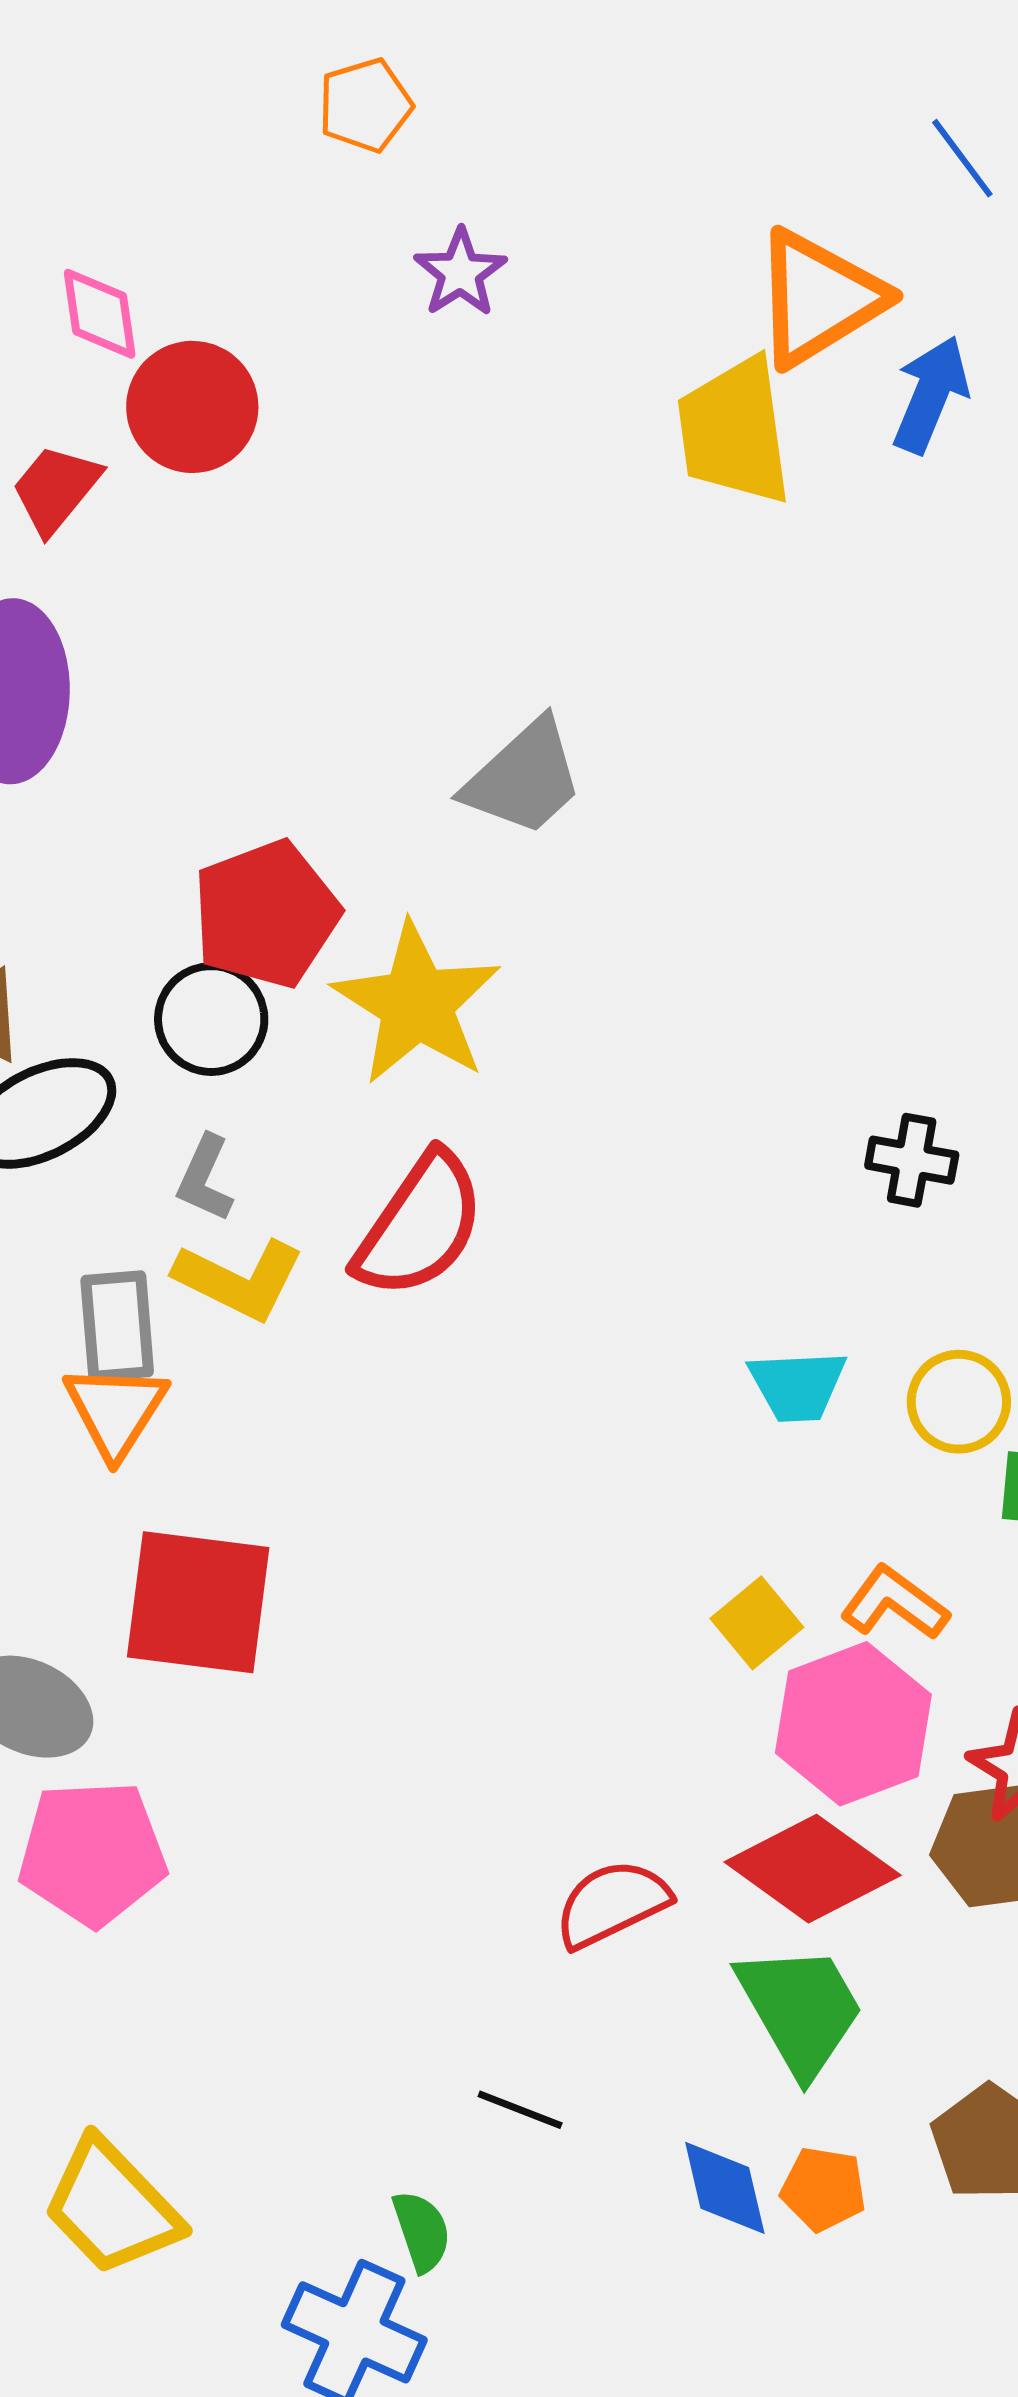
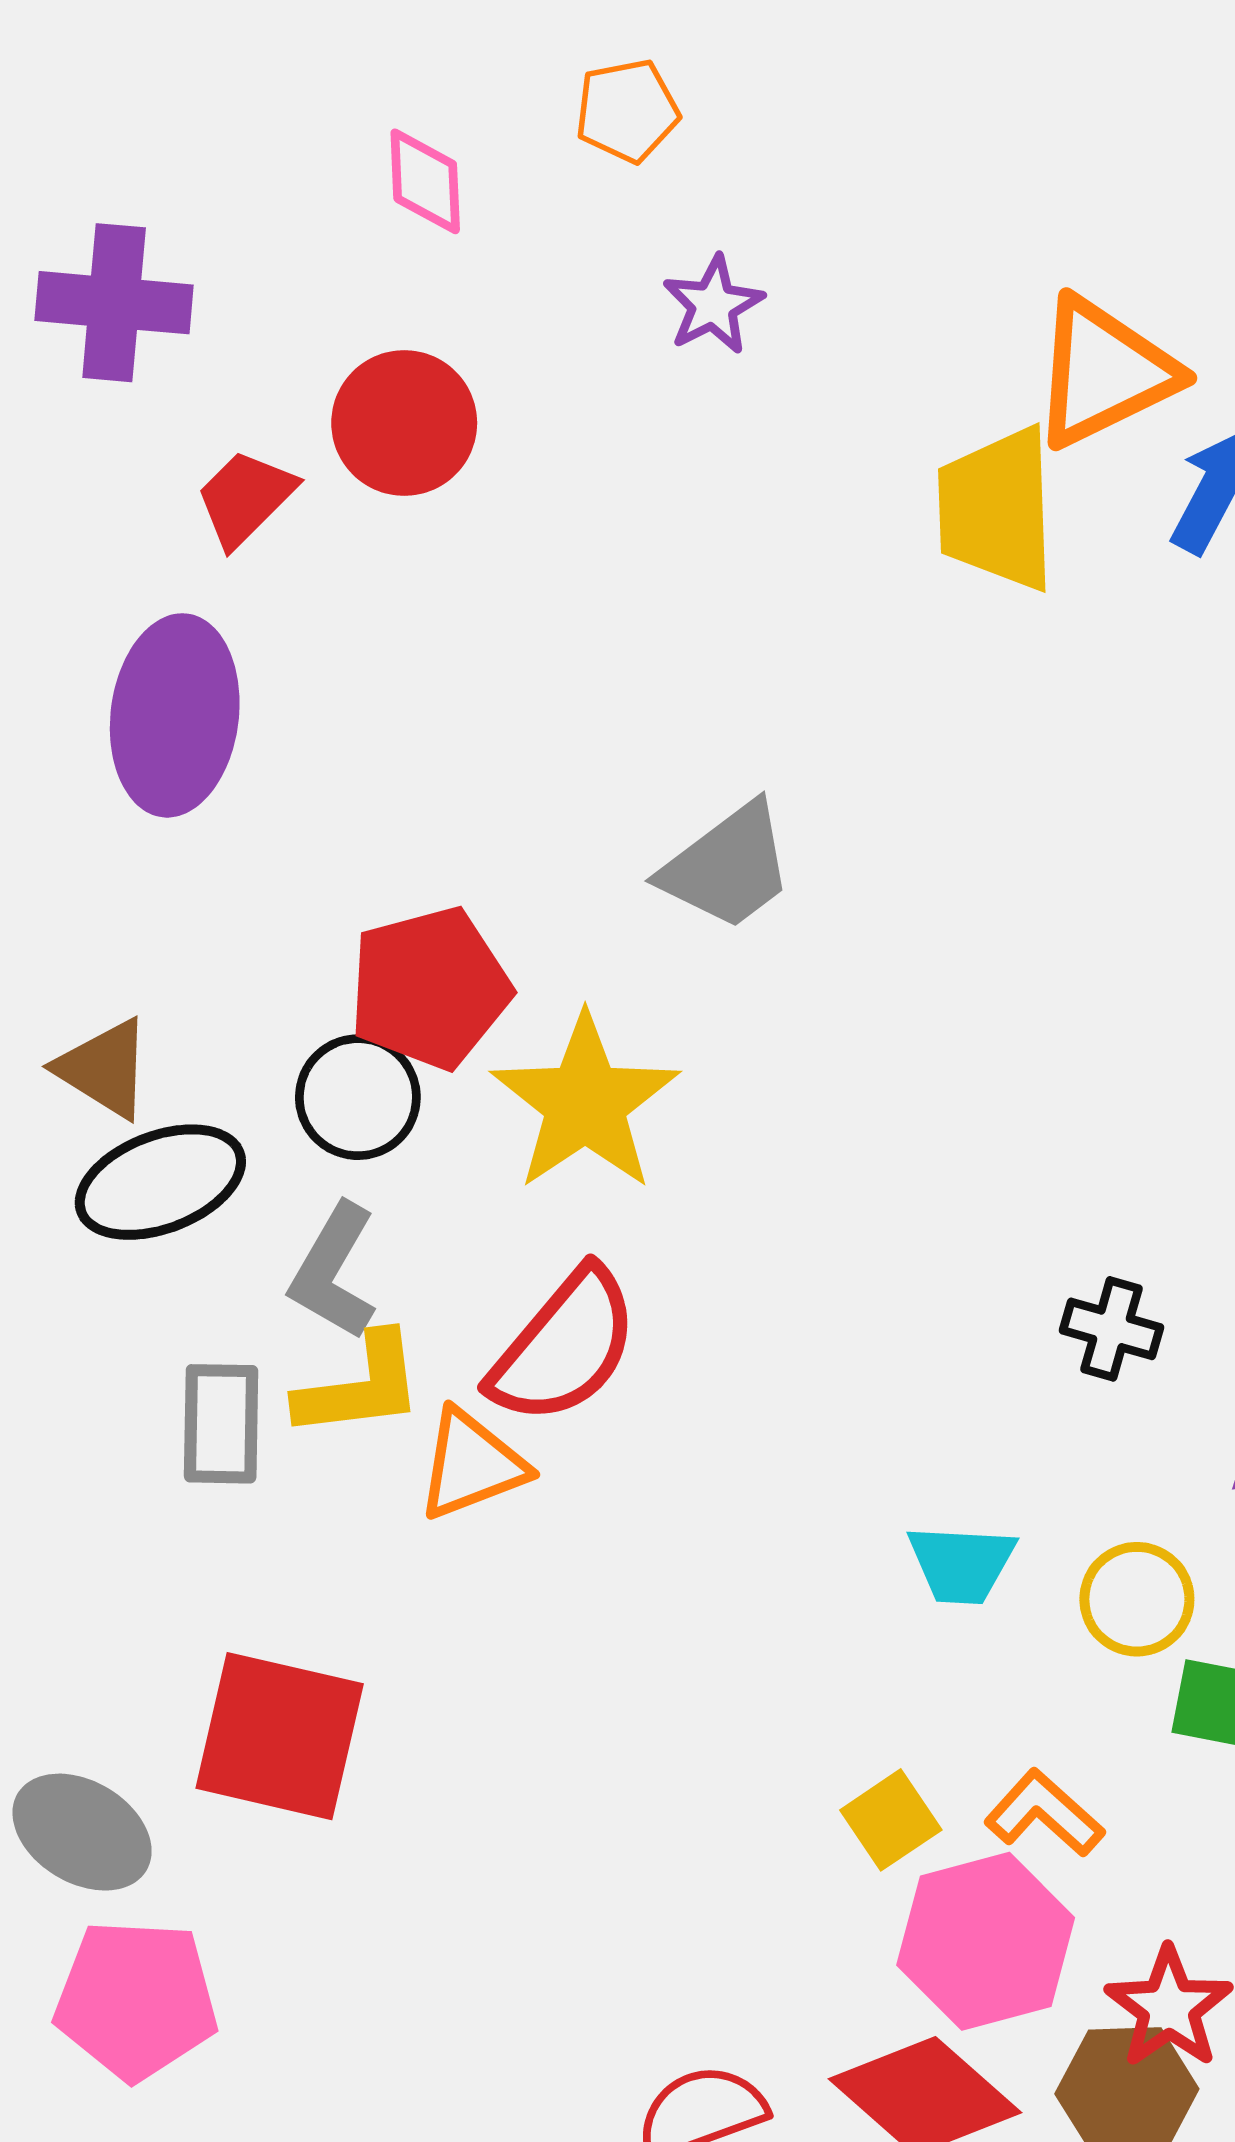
pink diamond: (100, 314) -> (425, 181), moved
gray L-shape: (205, 1178) -> (334, 1272), size x1.4
yellow L-shape: (239, 1280) -> (360, 1386), turned -39
orange triangle: (116, 1410) -> (472, 1465), moved, turned 31

